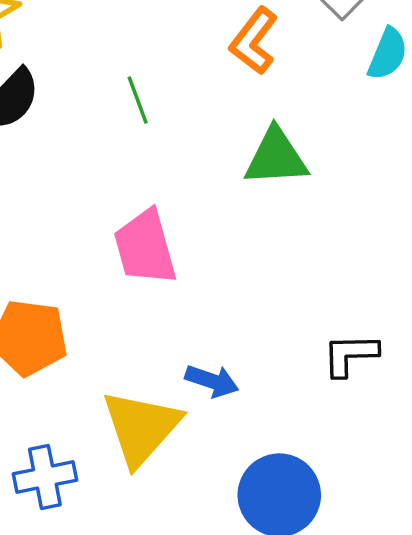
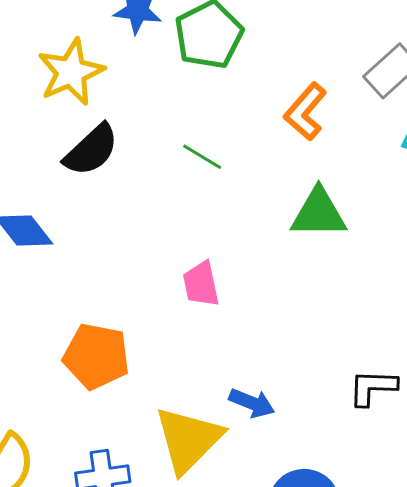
green line: (138, 100) -> (202, 157), turned -42
pink trapezoid: (145, 247) -> (201, 284), size x0.7

